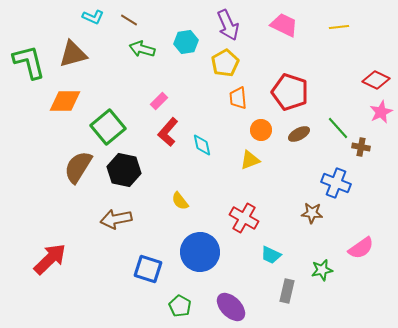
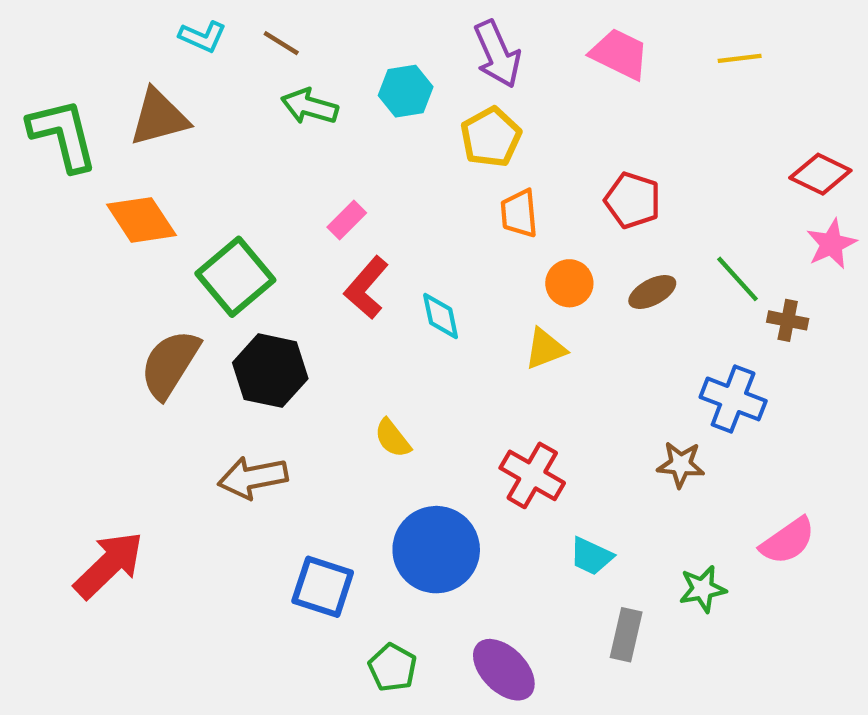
red pentagon: (290, 92) -> (633, 200), size x0.7
orange diamond: (65, 101) -> (141, 220), turned 56

